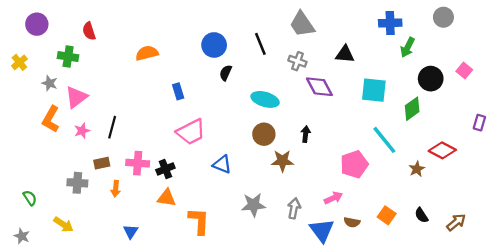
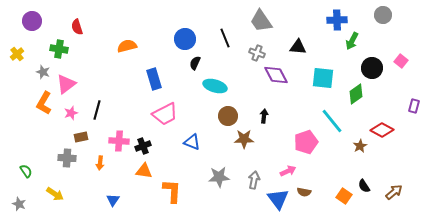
blue rectangle: (178, 91) -> (154, 79), size x1.5
cyan ellipse: (265, 99) -> (215, 86), moved
brown rectangle: (102, 163) -> (81, 137), moved
orange square: (387, 215) -> (344, 196), moved

